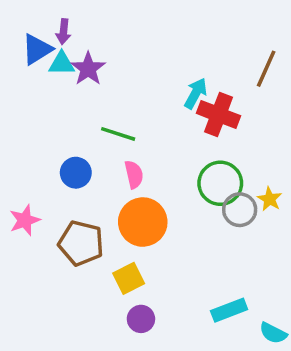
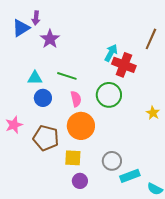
cyan triangle: (62, 63) -> (35, 78), moved
green circle: (220, 183) -> (109, 95), moved
gray circle: (240, 210) -> (112, 161), moved
yellow square: (129, 278) -> (73, 158), turned 30

